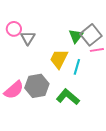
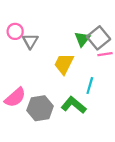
cyan line: (77, 67) -> (90, 86), moved
gray hexagon: (37, 86) -> (40, 108), moved

